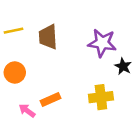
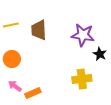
orange rectangle: (50, 100) -> (33, 93), moved
pink arrow: (27, 111) -> (15, 86), moved

